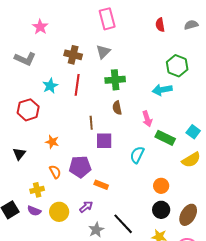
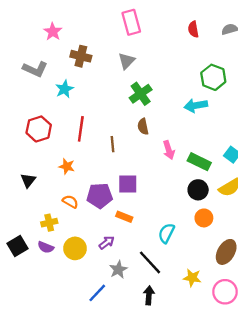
brown cross: (73, 55) -> (81, 56), moved
green cross: (115, 80) -> (141, 94), turned -30
red line: (77, 85) -> (81, 129), moved
cyan star: (50, 86) -> (64, 89), moved
pink arrow: (147, 119) -> (169, 150), moved
purple square: (104, 141) -> (128, 184), moved
cyan semicircle: (137, 155) -> (166, 233), moved
orange semicircle: (55, 172) -> (70, 202), turned -32
orange circle: (161, 186) -> (204, 218), moved
black circle: (161, 210) -> (198, 190), moved

